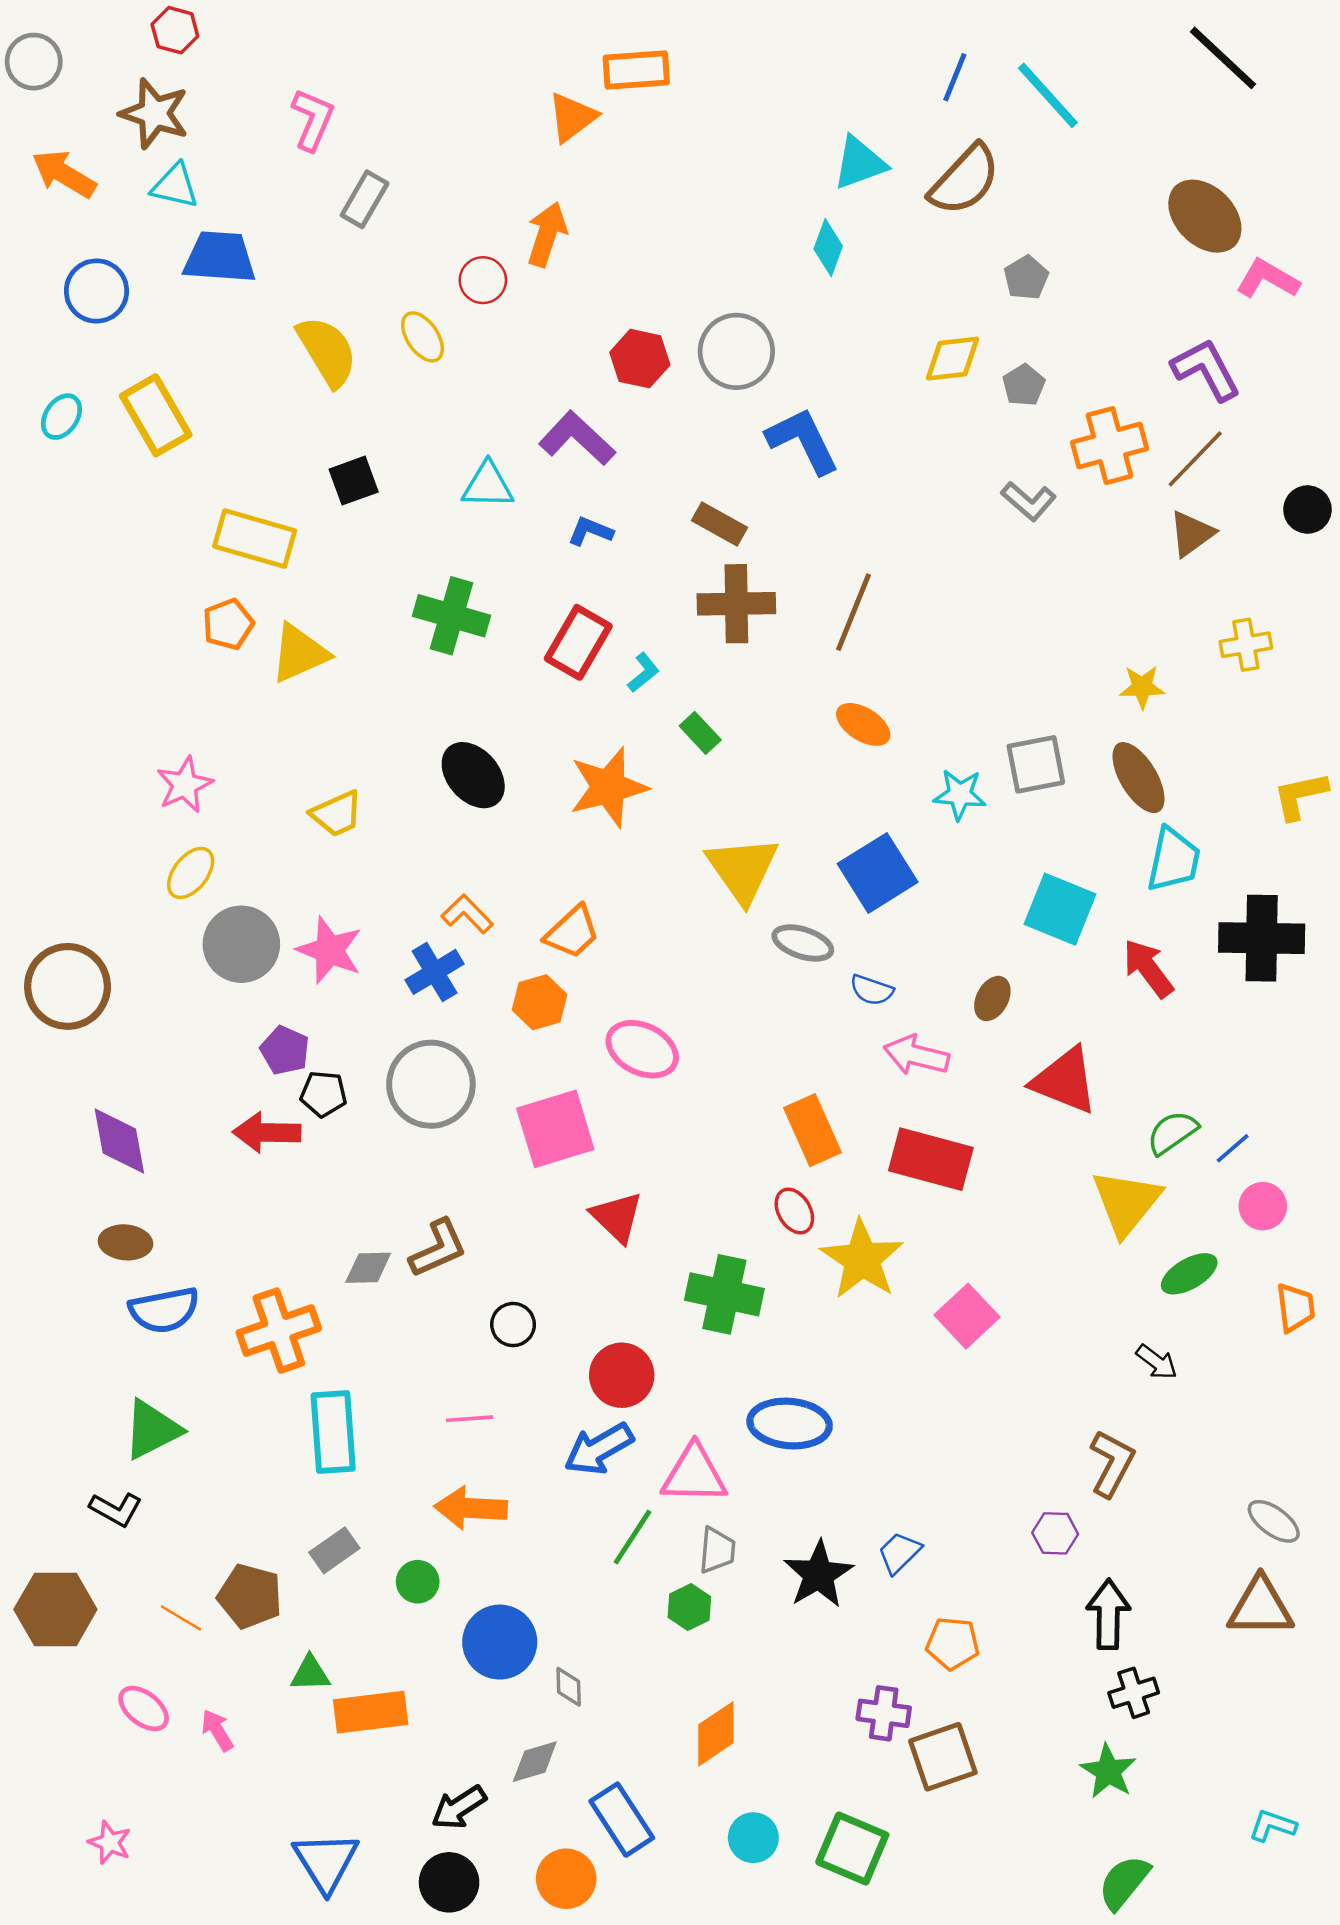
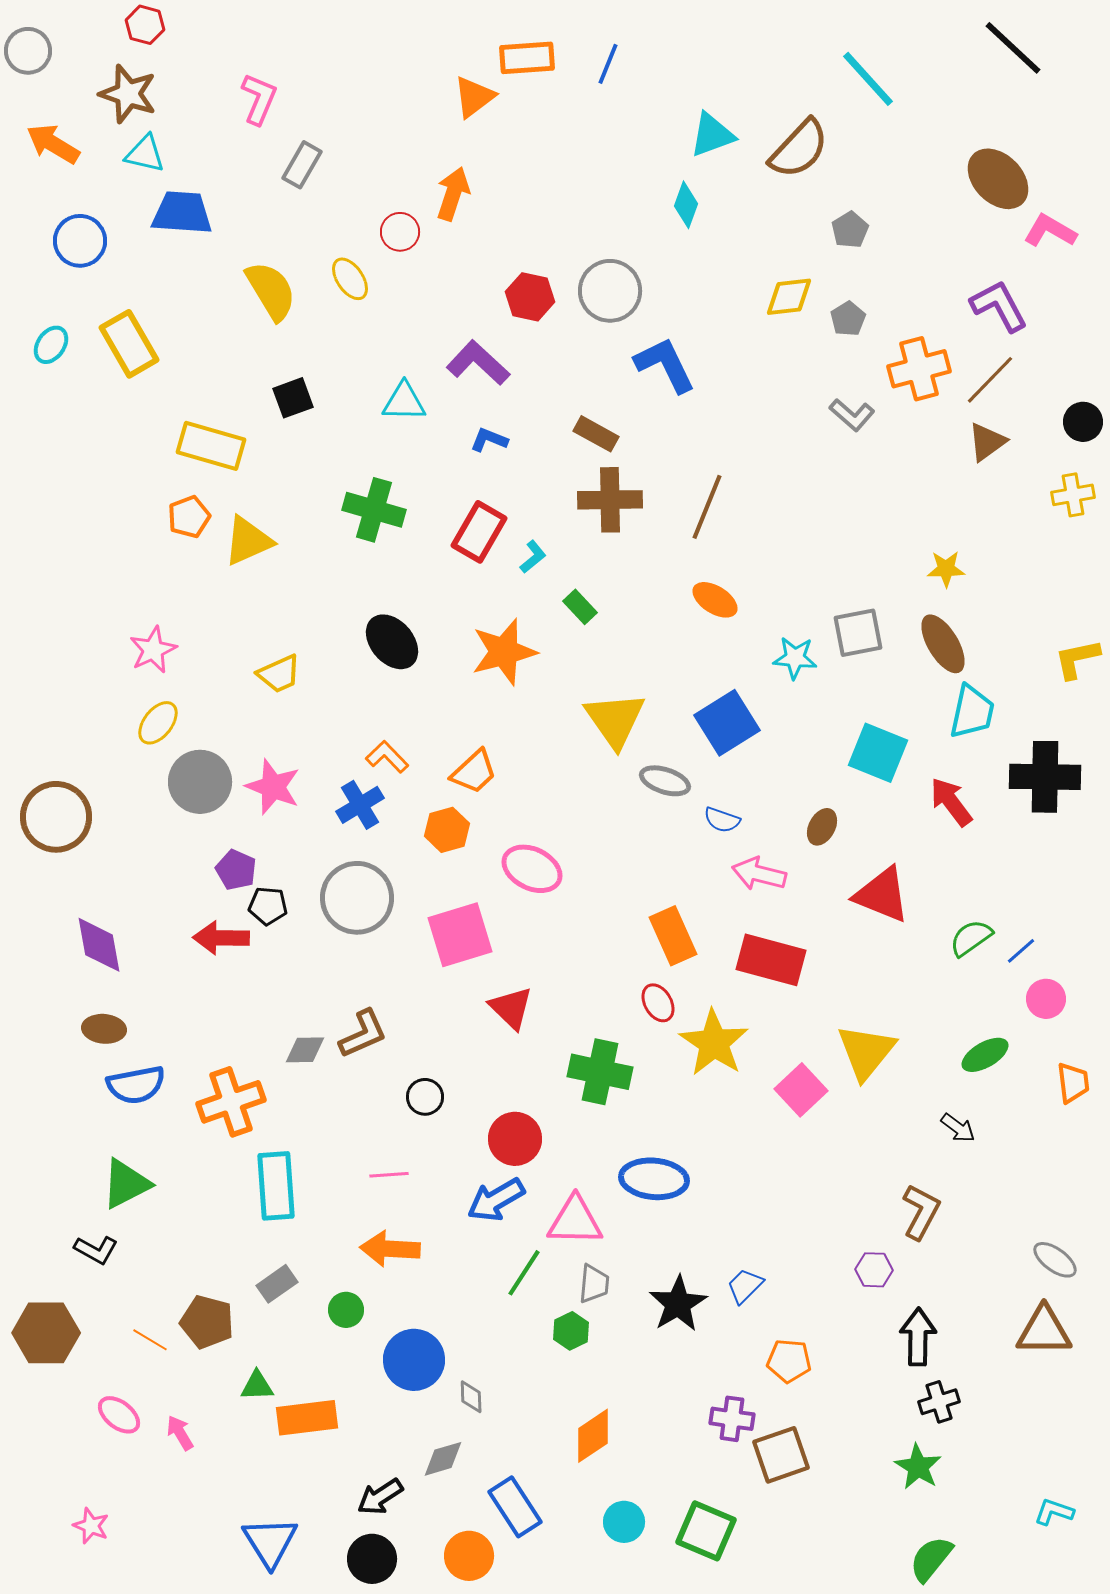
blue line: (955, 77) -> (608, 64), moved
yellow cross: (1246, 645) -> (1073, 495), moved
yellow triangle: (1126, 1203) -> (866, 1052), moved

